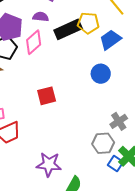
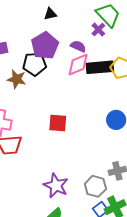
pink diamond: (34, 42) -> (78, 65), moved
purple star: (49, 164) -> (56, 186), moved

